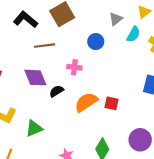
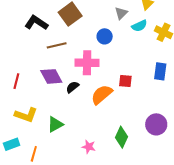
cyan semicircle: (133, 34) -> (139, 26), turned 42
pink cross: (74, 67) -> (87, 63), size x1.6
red square: (112, 103) -> (125, 81), moved

